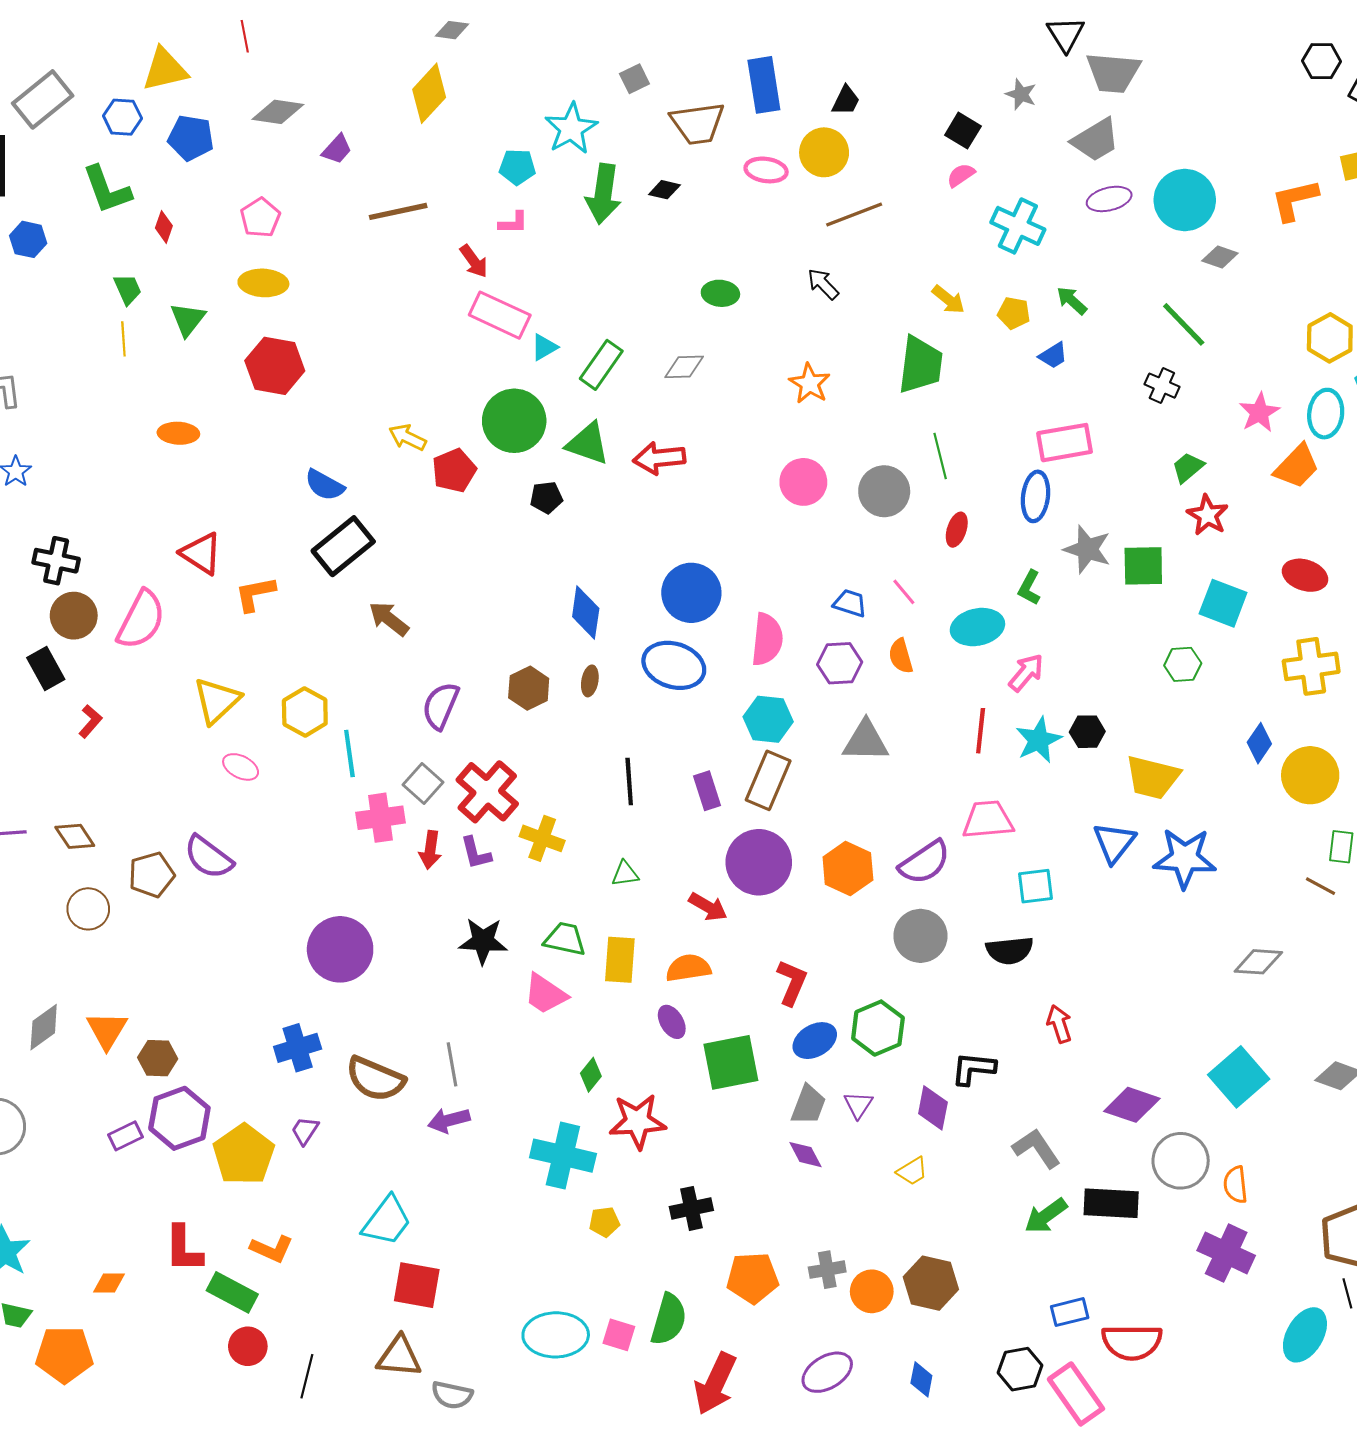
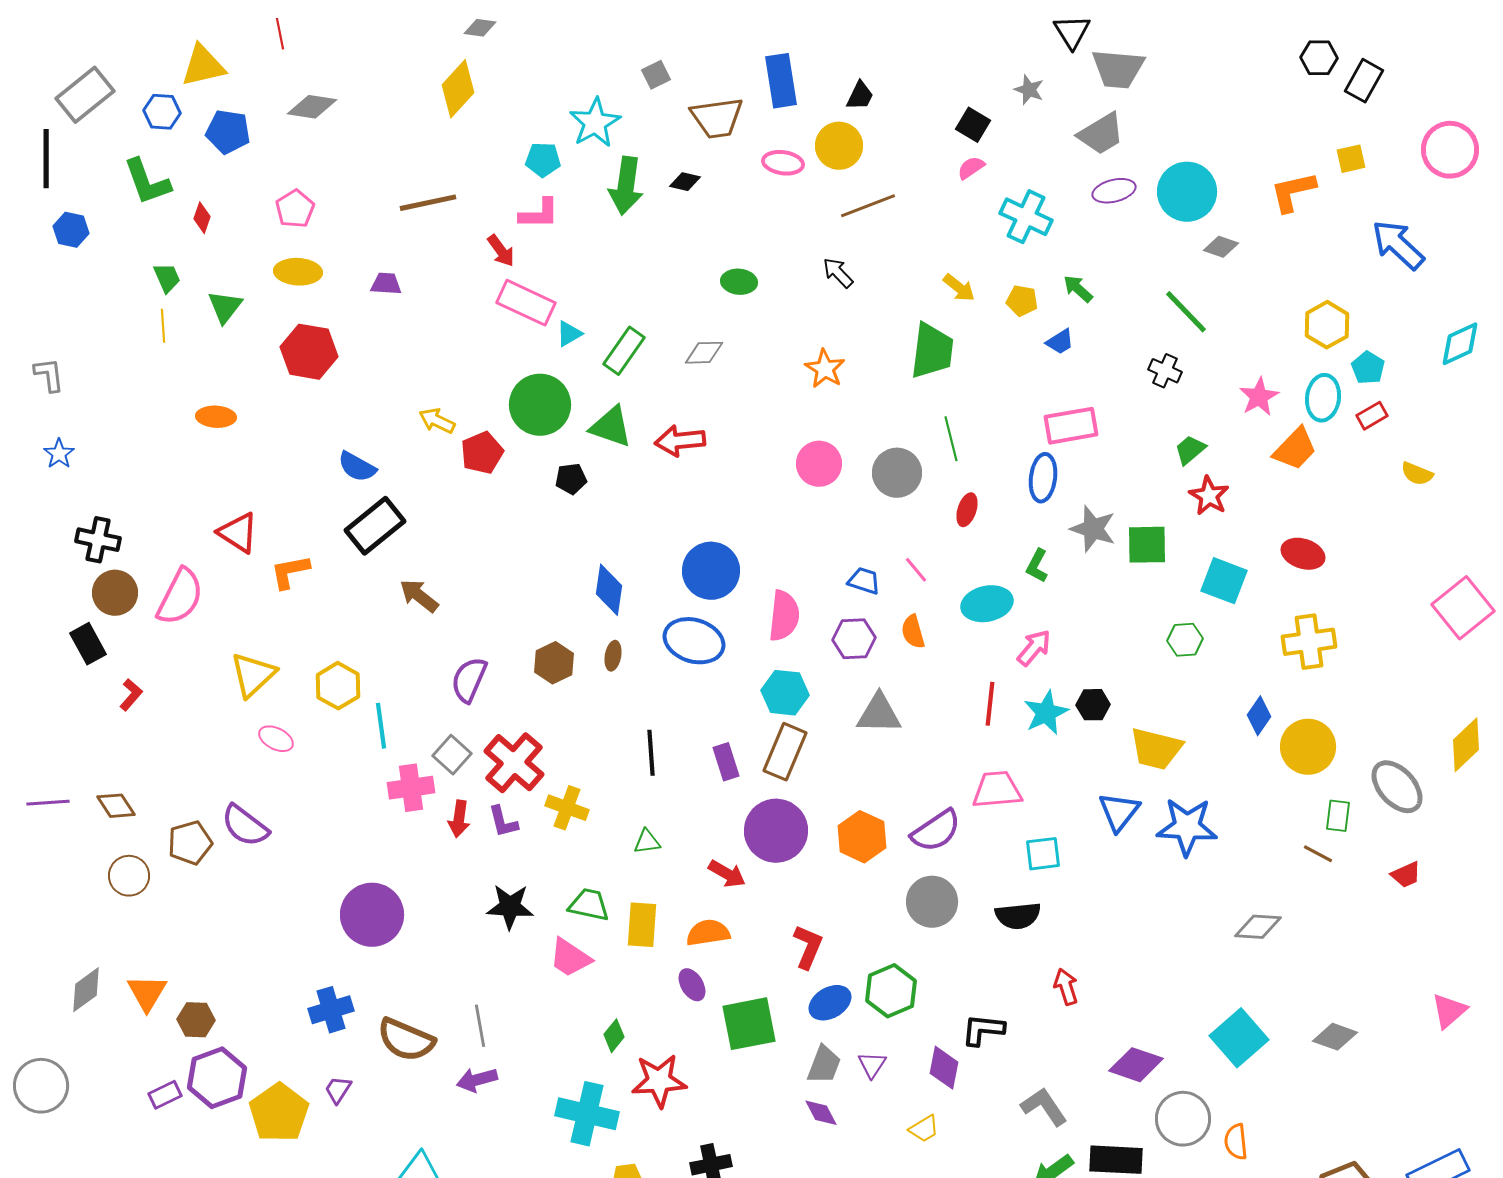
purple trapezoid: (337, 149) -> (386, 284), moved, turned -128
pink L-shape: (513, 223) -> (539, 214), size x1.4

